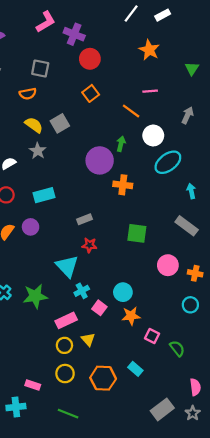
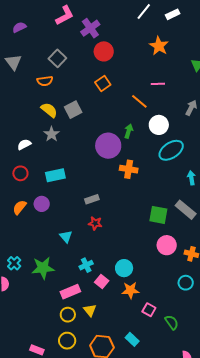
purple cross: (74, 34) -> (90, 28), turned 30
gray square: (40, 68) -> (57, 58), turned 30
green square: (137, 233) -> (158, 215), moved
cyan triangle: (67, 266) -> (66, 237), moved, size x0.6

